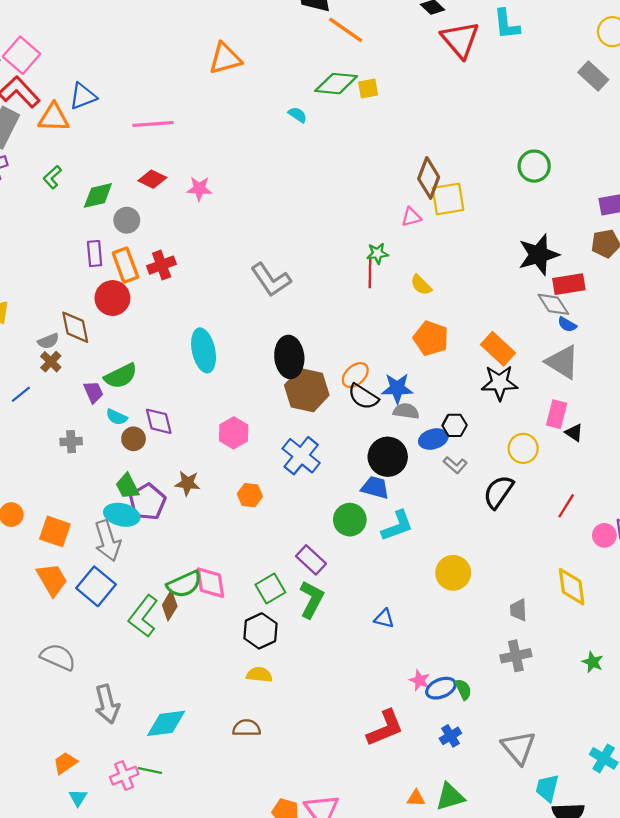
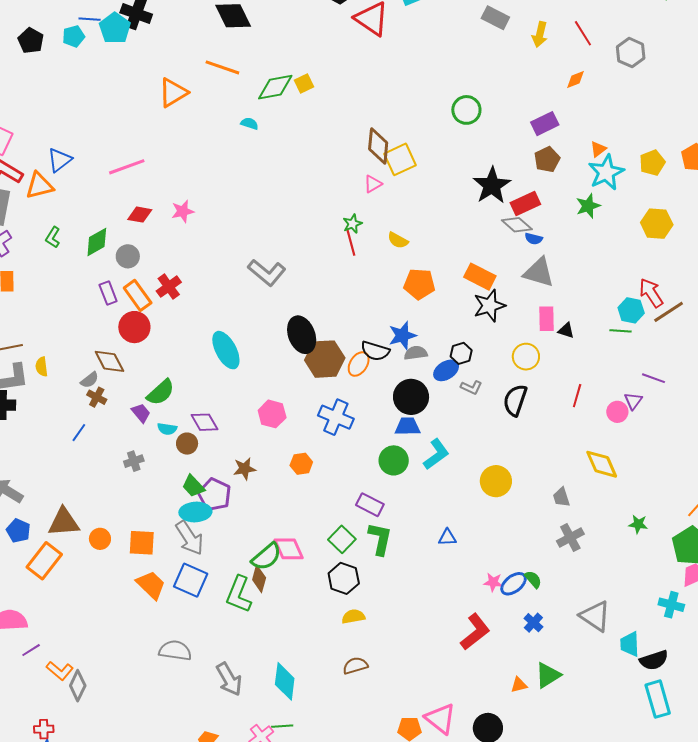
orange line: (346, 30) -> (222, 67), moved
orange ellipse: (355, 375) -> (359, 364), moved
cyan diamond: (166, 723) -> (285, 681), turned -60

